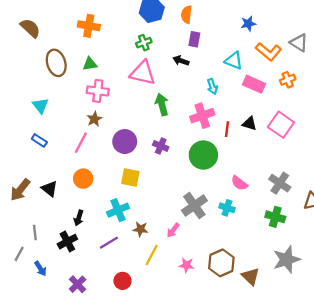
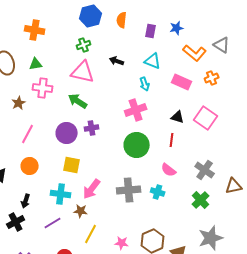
purple rectangle: (194, 39) -> (151, 31), moved
cyan triangle: (234, 61) -> (153, 61), moved
green arrow: (162, 104) -> (78, 101), moved, turned -42
brown star: (94, 119) -> (19, 103), moved
red line: (227, 129) -> (172, 140), moved
purple cross: (161, 146) -> (92, 128), moved, turned -32
gray cross: (194, 206) -> (129, 190), turned 30
cyan cross: (118, 210) -> (61, 194), turned 30
green cross: (275, 217) -> (201, 200), turned 30
pink arrow: (173, 230) -> (92, 189), moved, size x1.5

